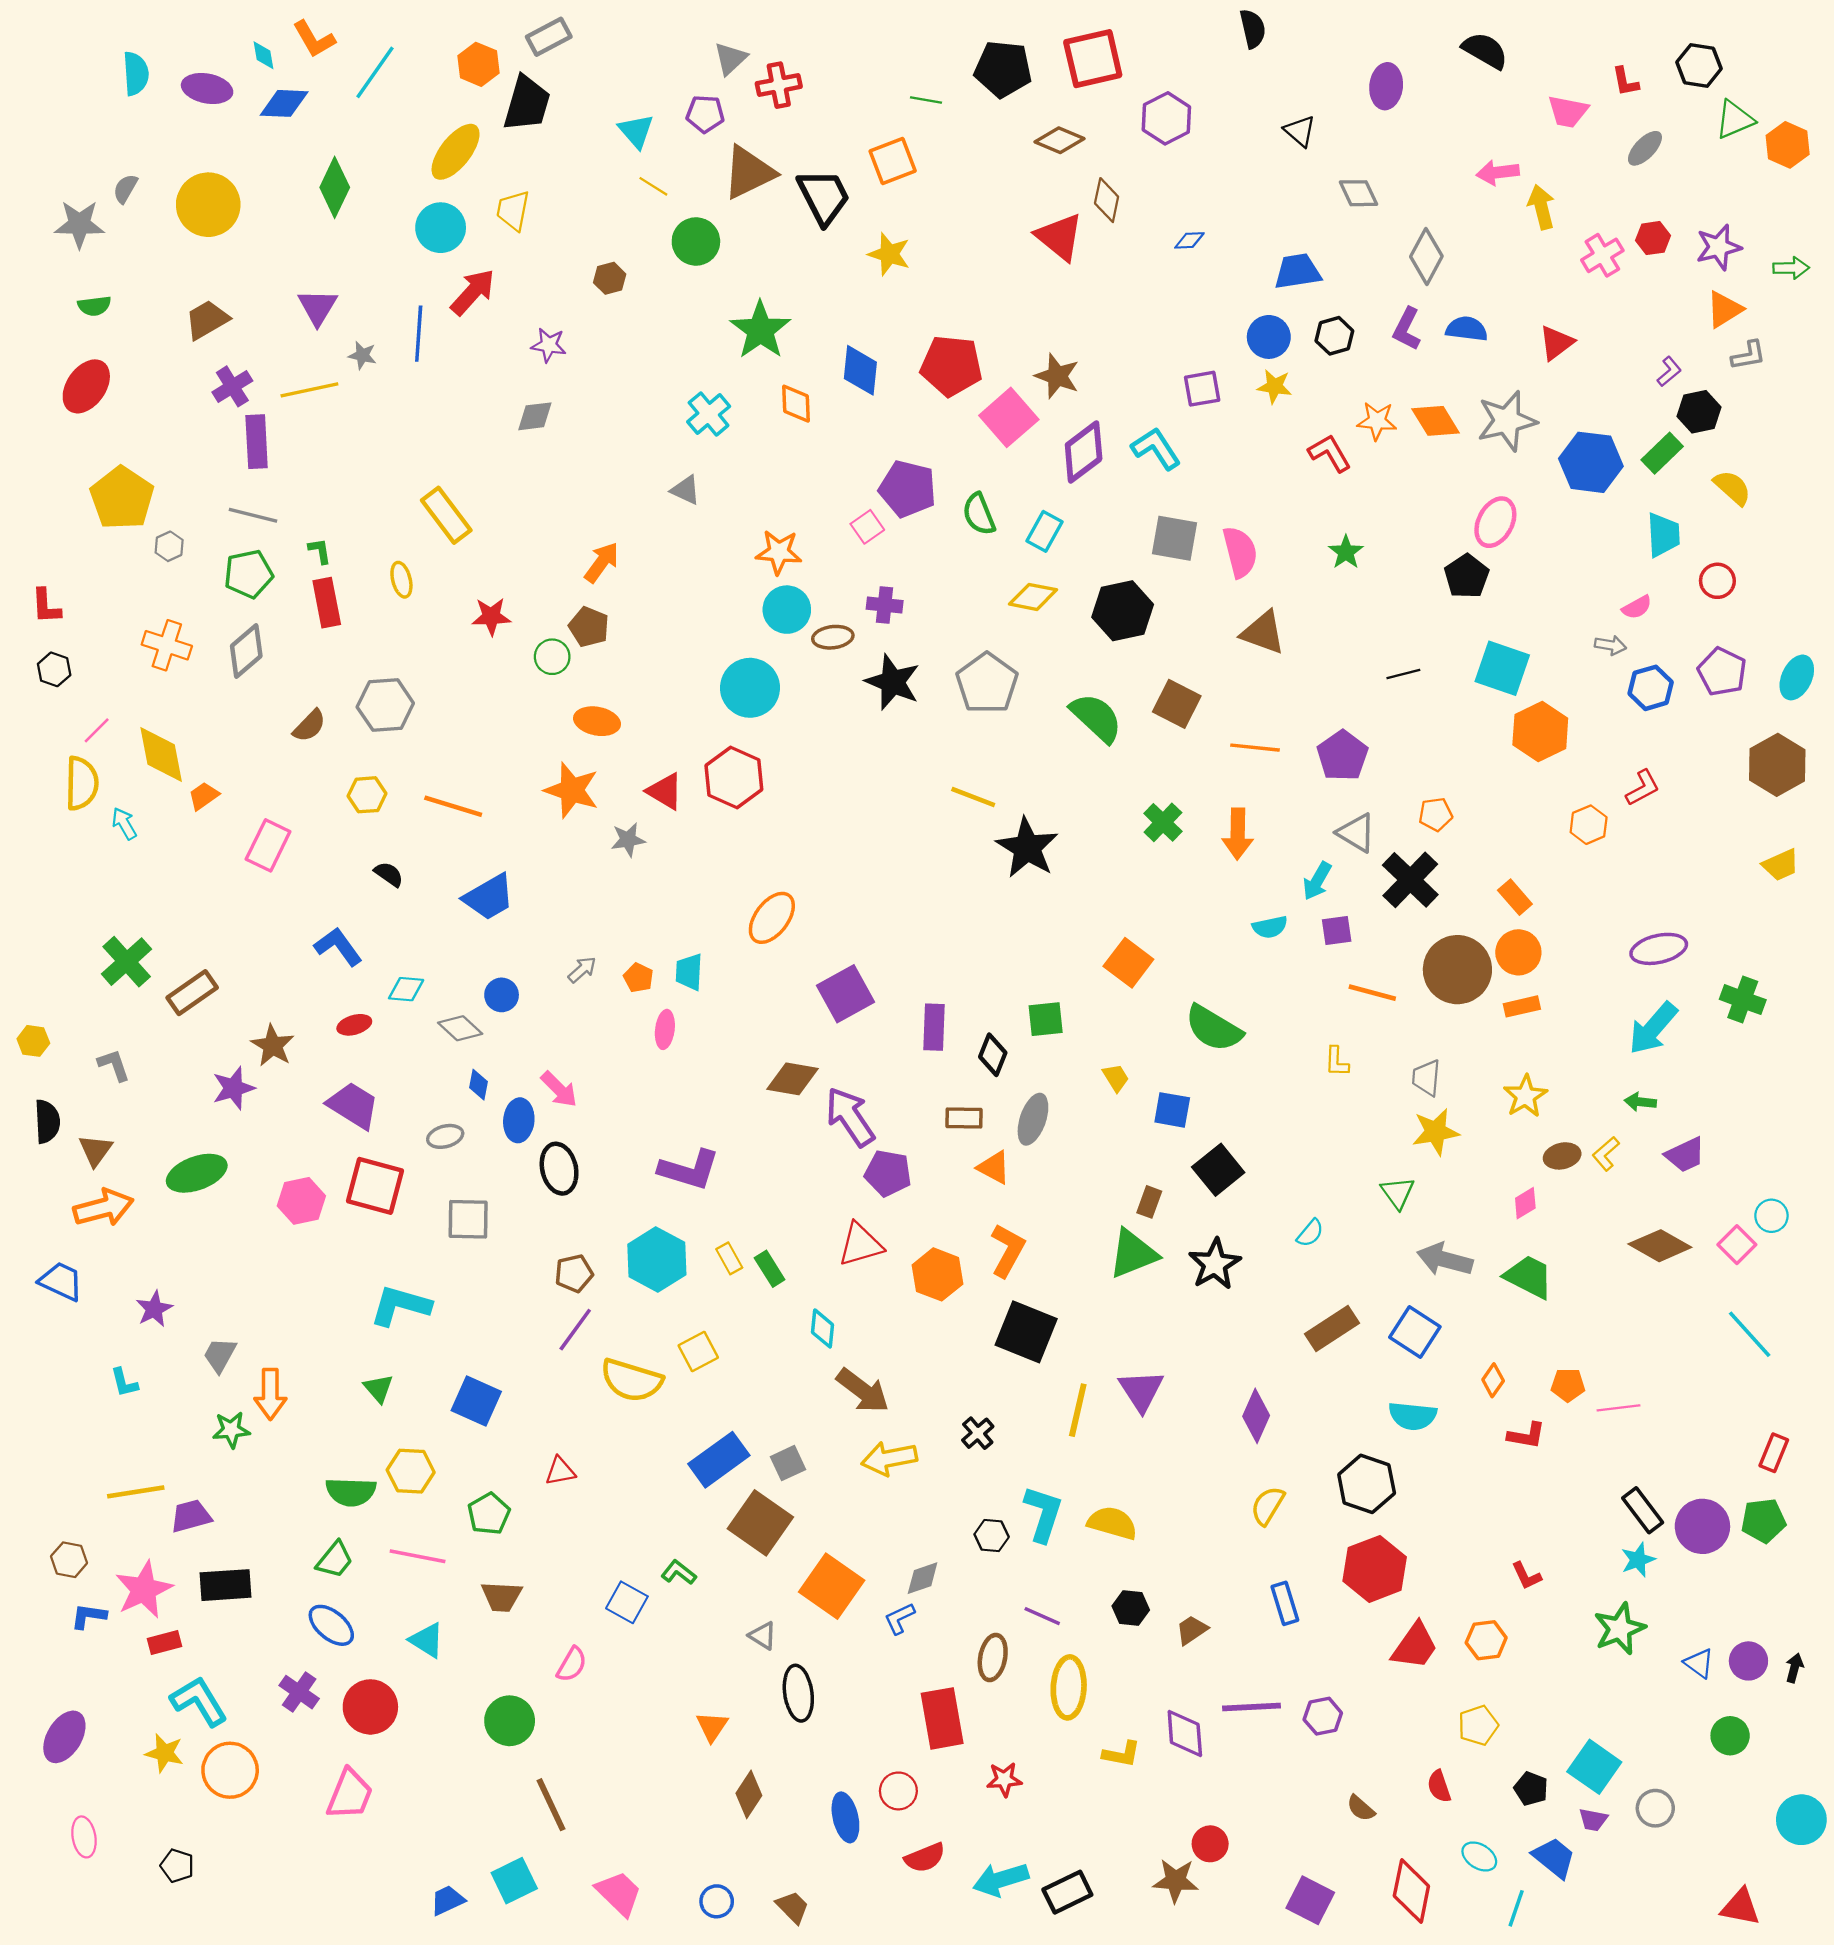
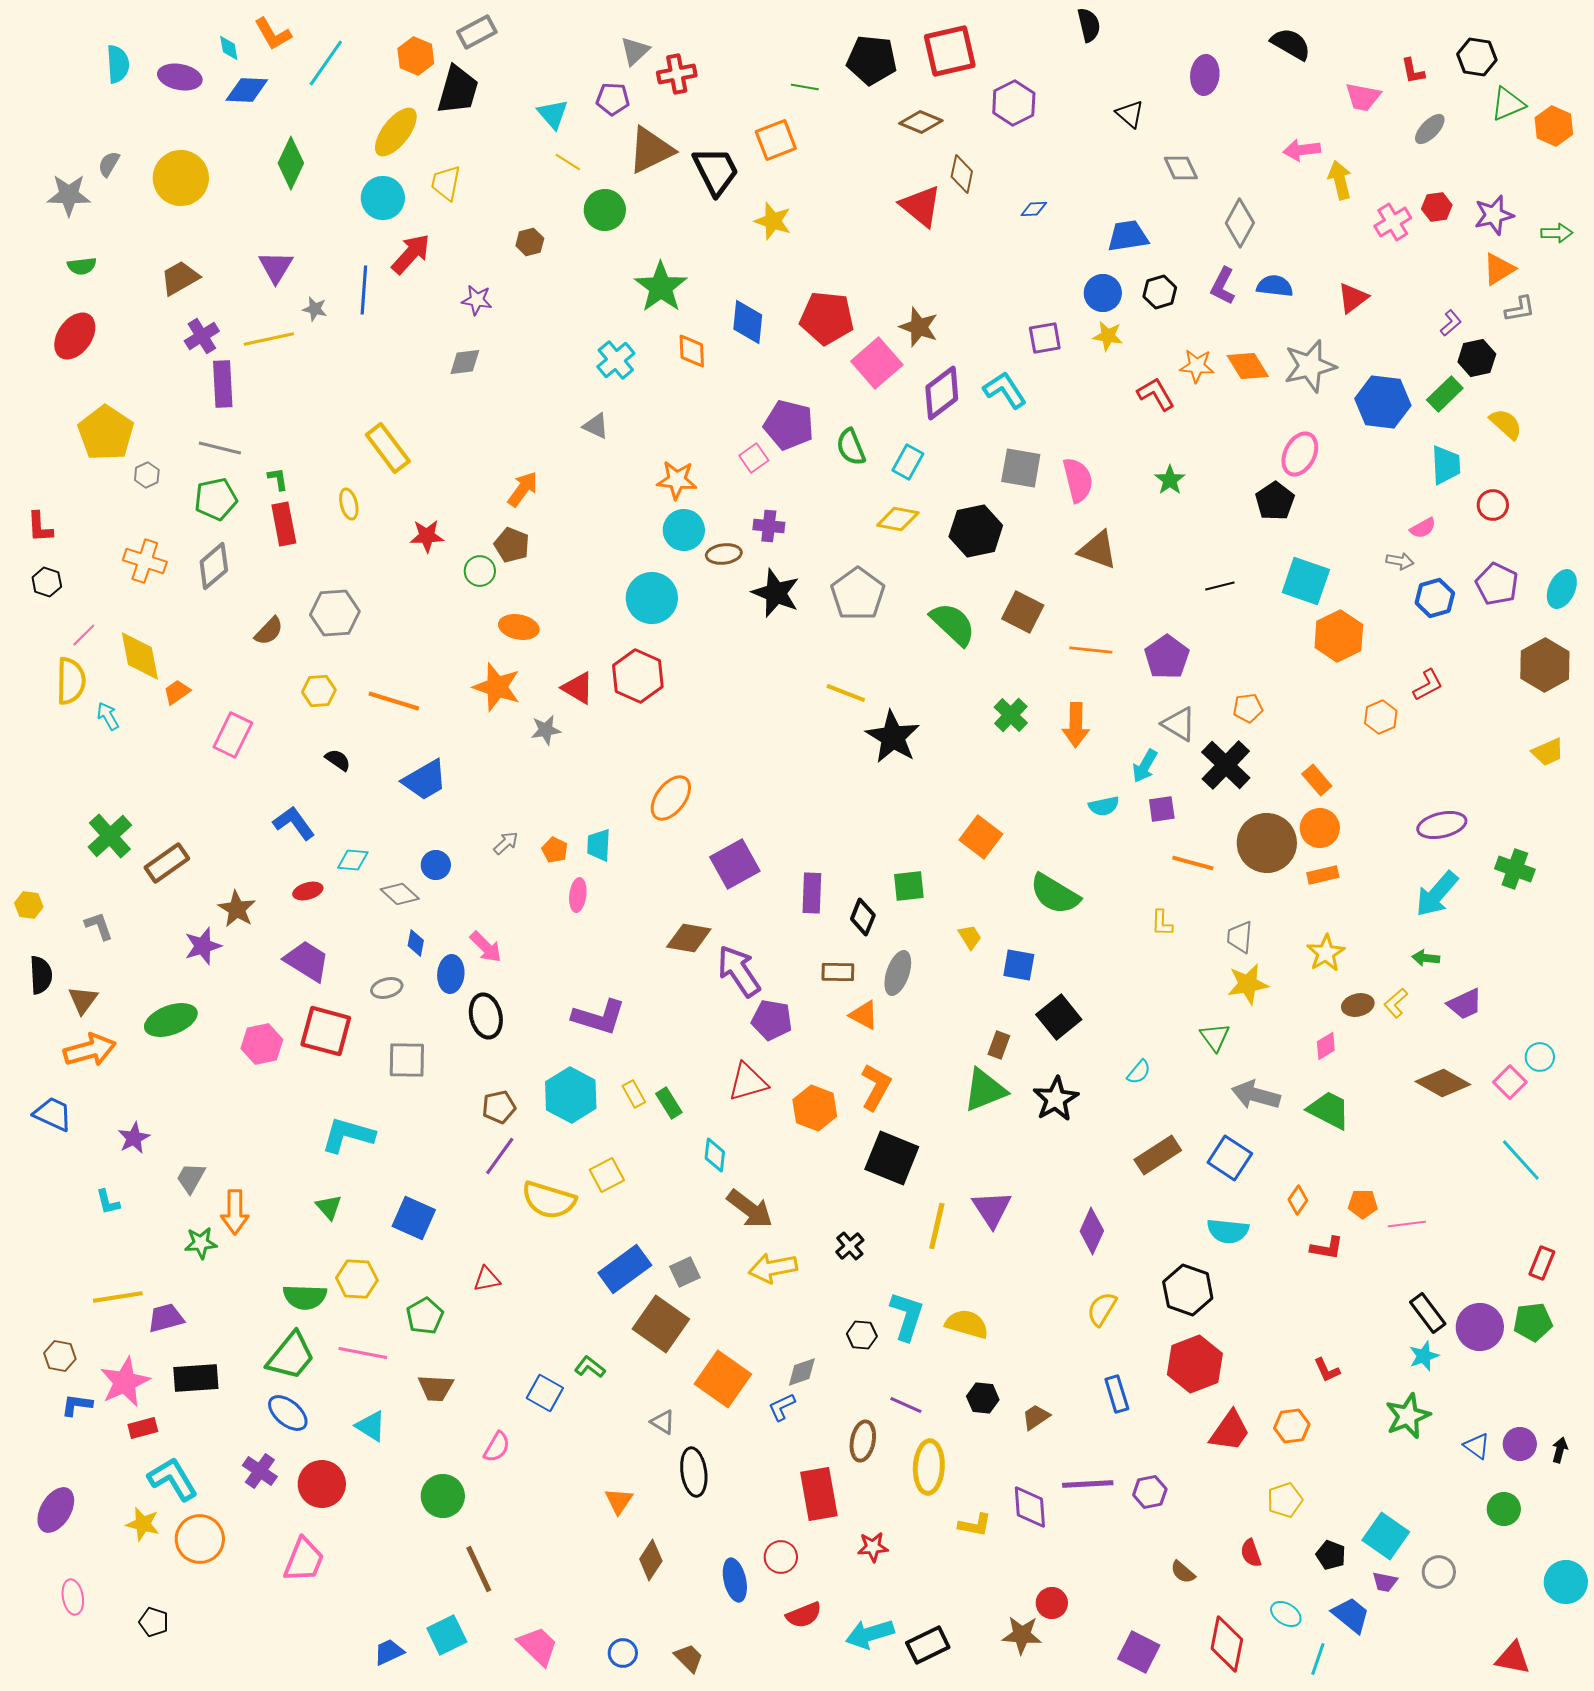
green trapezoid: (335, 1560) -> (291, 1356), size x1.5

